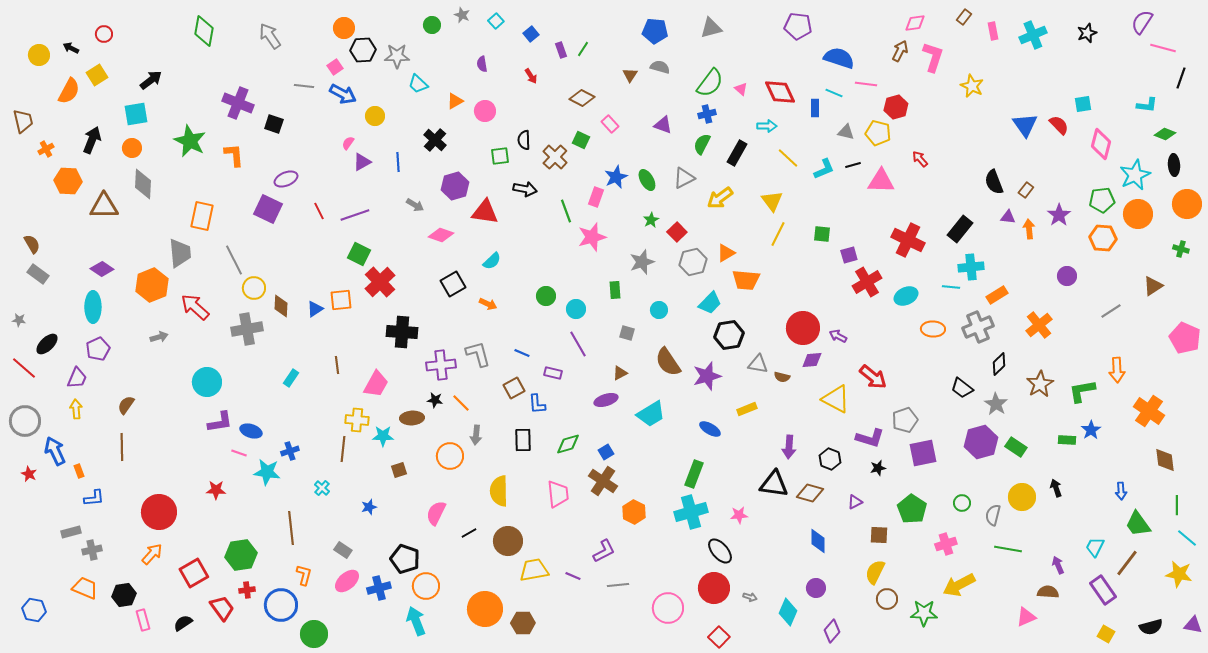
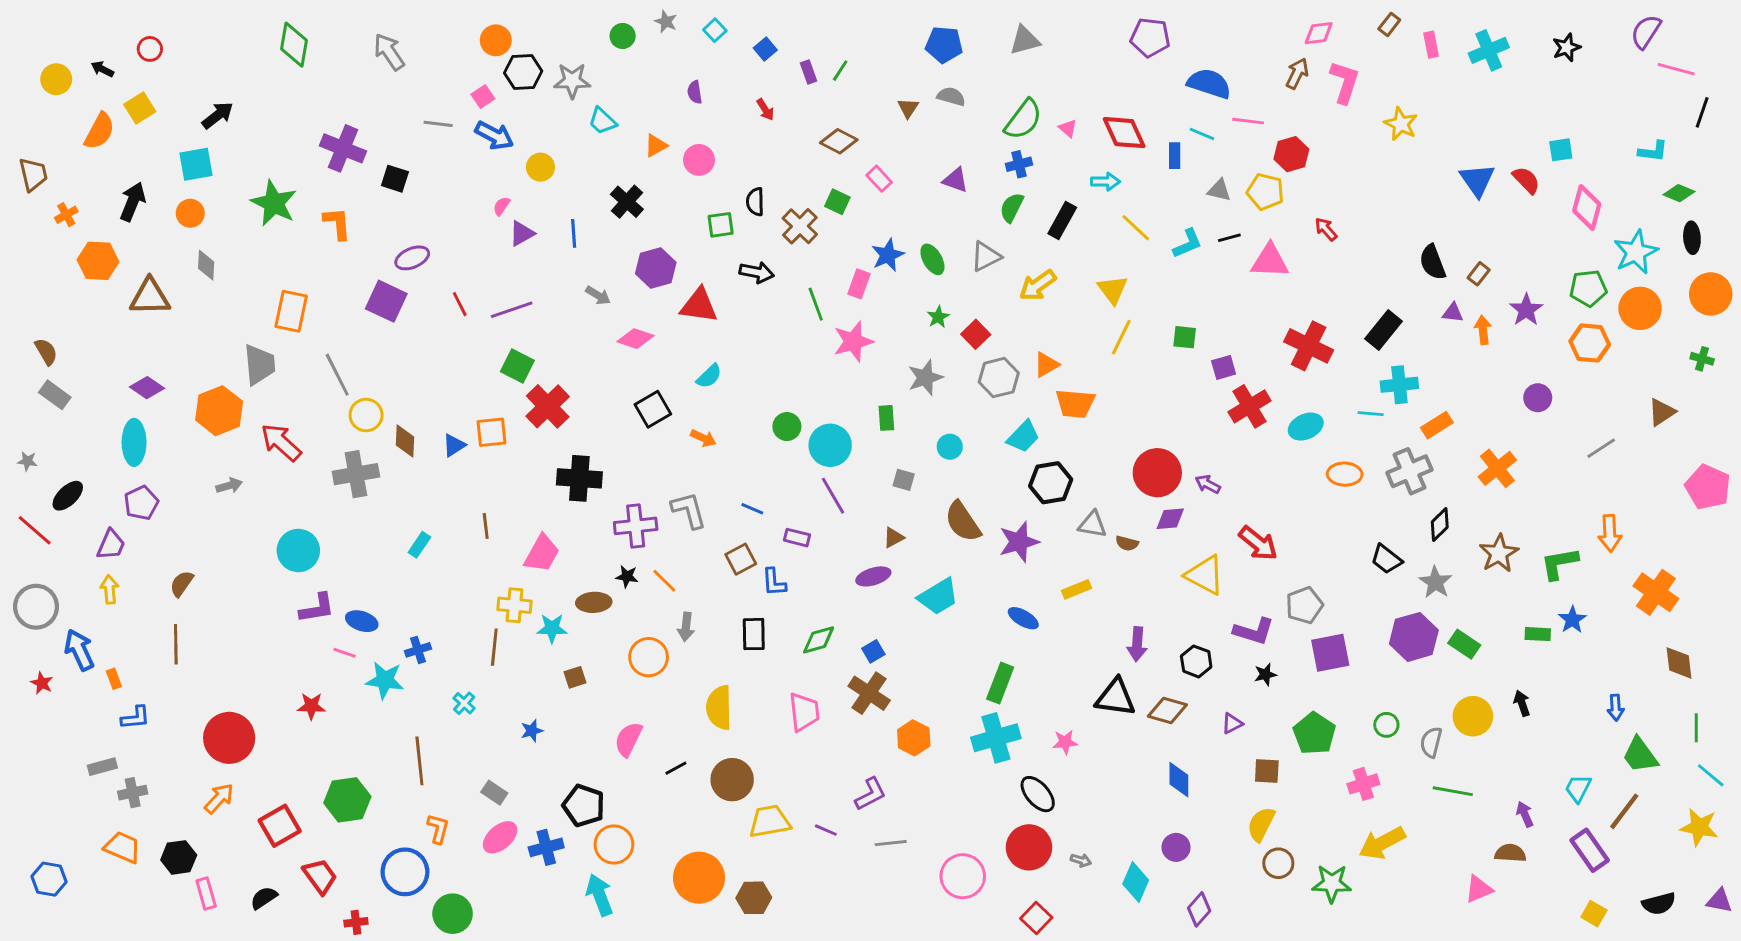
gray diamond: (143, 184) -> (206, 265), size x0.7
cyan circle: (576, 309) -> (830, 445), size x1.5
red cross: (247, 590) -> (356, 922), moved

